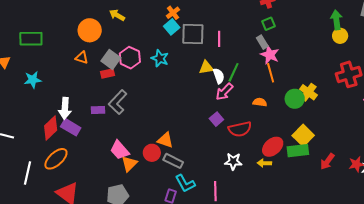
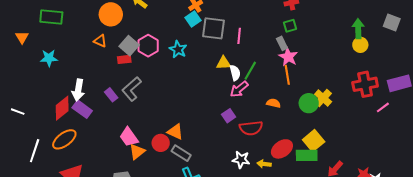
purple rectangle: (98, 110) -> (111, 95), turned 48
yellow arrow: (264, 163) -> (264, 164), moved

